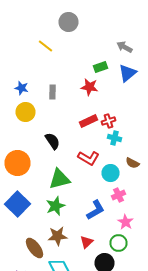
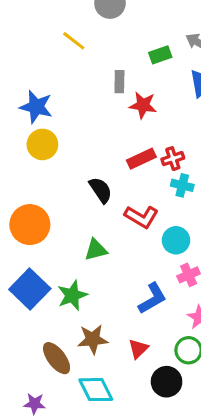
green rectangle: (100, 67) -> (160, 55), moved
blue star: (22, 88) -> (36, 107), size x1.5
gray rectangle: (52, 92) -> (119, 82), moved
black semicircle: (52, 141) -> (101, 190), moved
green triangle: (60, 179) -> (96, 250), size x0.7
green star: (56, 206) -> (72, 295), moved

